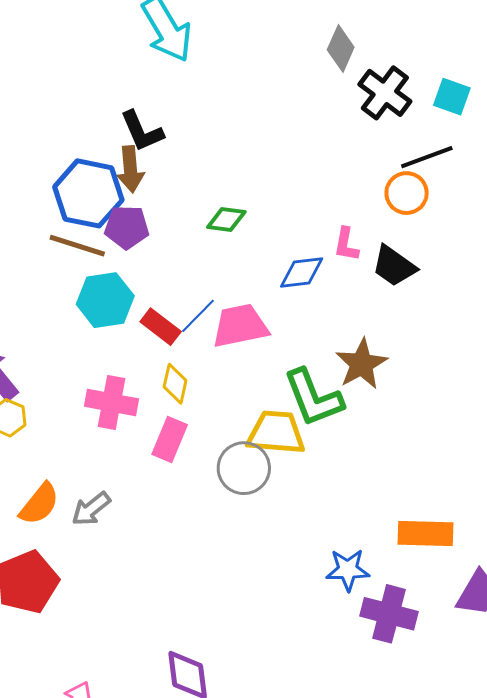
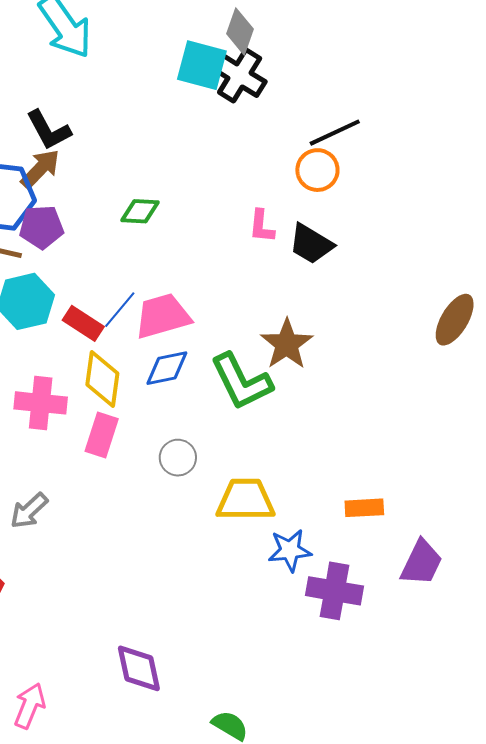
black cross: (385, 93) -> (240, 75), moved
cyan square: (452, 97) -> (202, 65), moved, size x1.4
brown arrow: (130, 169) -> (40, 169), turned -126
blue diamond: (302, 273) -> (167, 368), moved
yellow diamond: (175, 384) -> (102, 379), size x1.4
yellow trapezoid: (276, 433) -> (246, 500), moved
gray circle: (244, 468) -> (178, 458), size x0.7
orange rectangle: (426, 533) -> (364, 508), size x0.7

